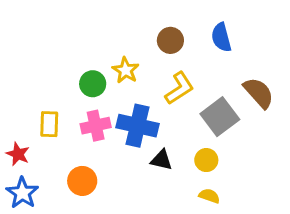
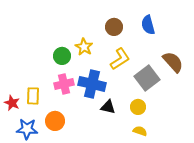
yellow rectangle: (49, 124) -> (33, 96), moved
blue star: (22, 193) -> (27, 129), moved, turned -30

